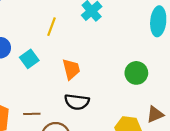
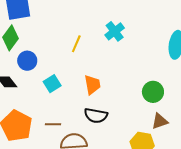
cyan square: (29, 59) -> (52, 84), moved
brown triangle: (155, 114) -> (160, 121), moved

